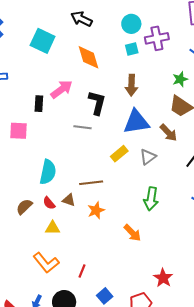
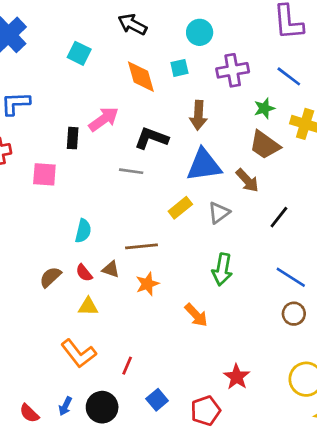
purple cross: (157, 38) -> (233, 70), moved
cyan square: (43, 41) -> (79, 53), size x0.7
cyan square: (132, 49) -> (179, 68), moved
black L-shape: (97, 103) -> (151, 138), turned -85
cyan semicircle: (48, 172) -> (83, 231), size x0.7

